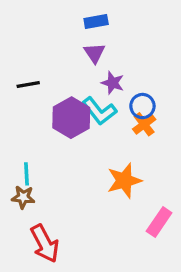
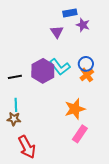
blue rectangle: (96, 22) -> (70, 13), moved
purple star: (113, 83) -> (83, 25), moved
black line: (28, 84) -> (15, 77), moved
pink rectangle: (159, 222) -> (80, 134), moved

